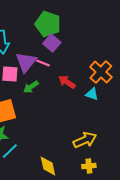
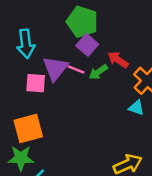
red arrow: (67, 82) -> (118, 60), moved
green arrow: (31, 87) -> (98, 72), moved

